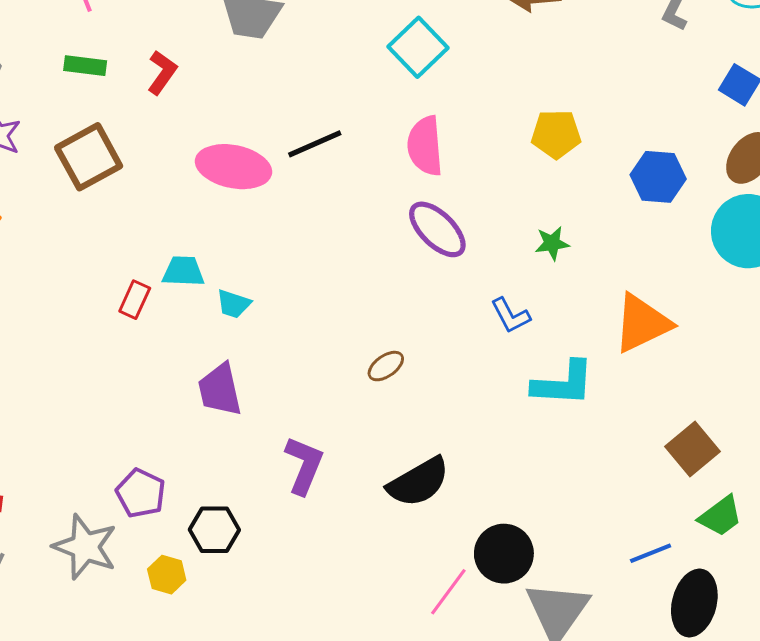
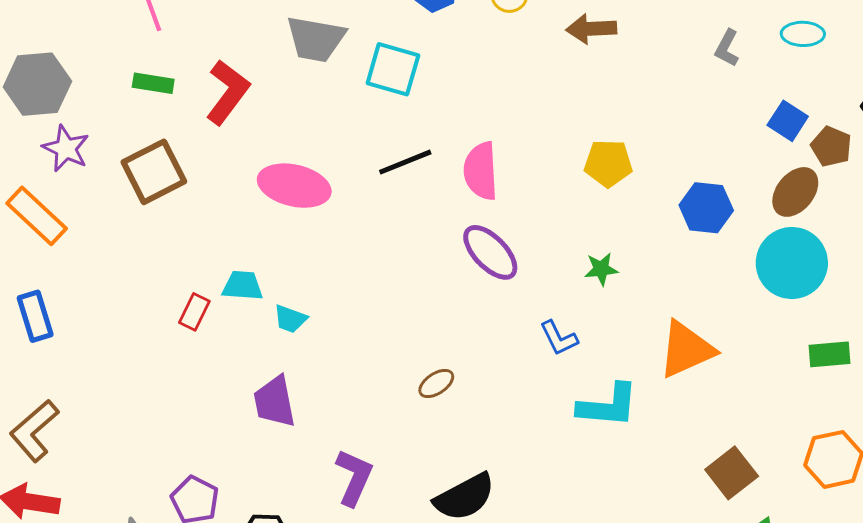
cyan square: (418, 47) -> (393, 69), moved, turned -32
red L-shape: (162, 72) -> (228, 92), size x1.5
black line: (315, 144) -> (405, 162), moved

